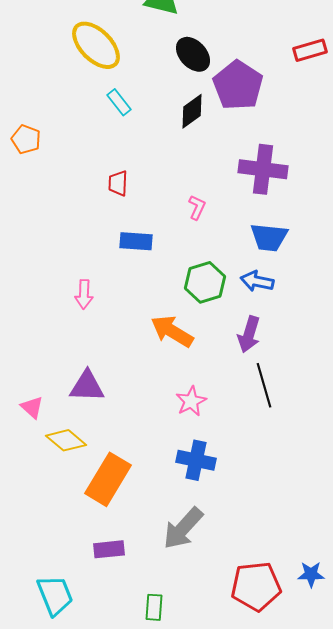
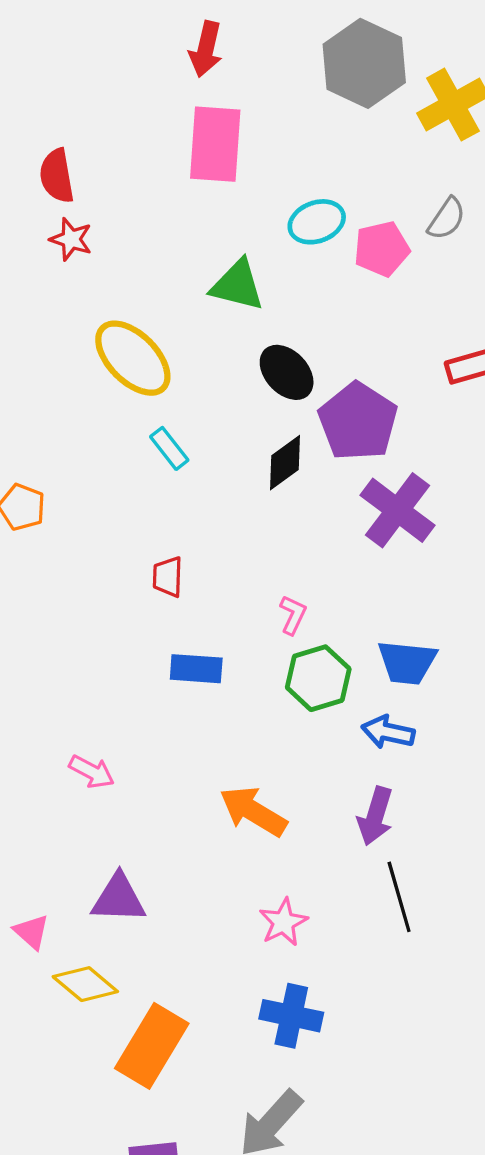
purple cross: (263, 169) -> (397, 510), moved, turned 30
green hexagon: (205, 282) -> (318, 678), moved
pink arrow: (84, 294) -> (92, 772), moved, turned -64

